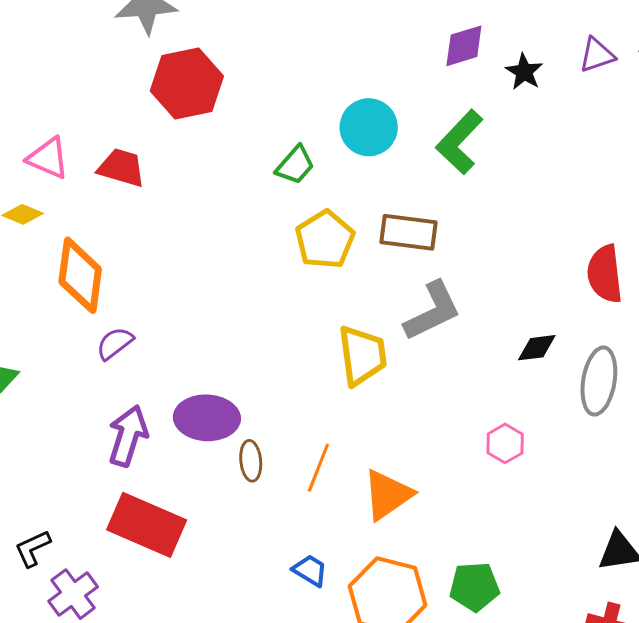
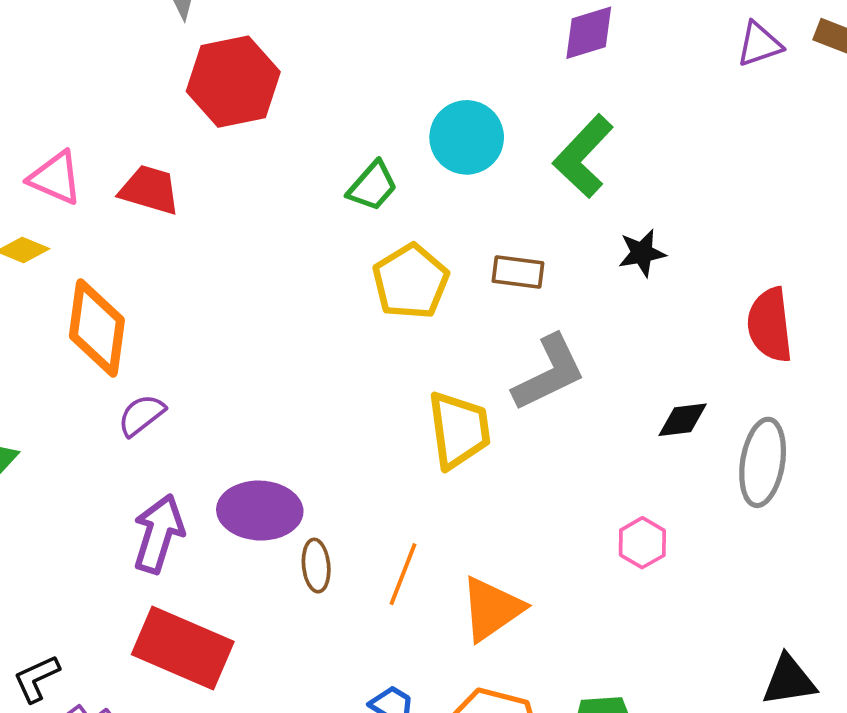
black star: (524, 72) -> (642, 253), moved, turned 30
brown rectangle: (408, 232) -> (518, 272), size x0.7

